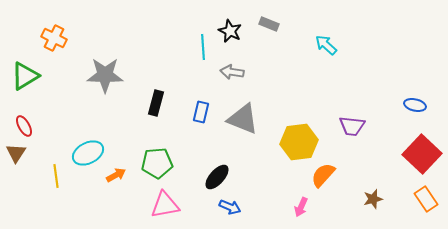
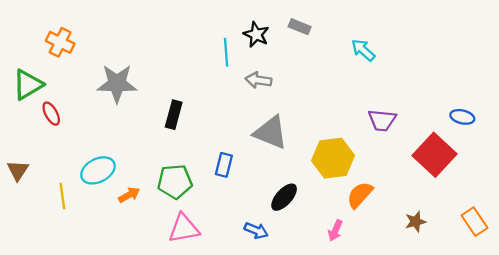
blue rectangle: (201, 112) -> (224, 165), moved
red ellipse: (24, 126) -> (51, 114), moved
purple trapezoid: (352, 126) -> (382, 120), moved
red square: (422, 154) -> (434, 155), moved
black ellipse: (217, 177) -> (284, 197), moved

